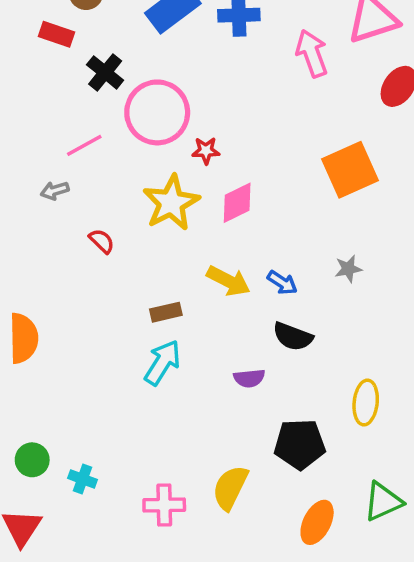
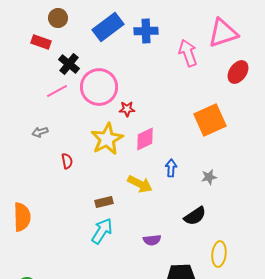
pink line: (84, 145) -> (57, 91), moved
red semicircle: (102, 241) -> (67, 161), turned 35
blue arrow: (282, 283) -> (171, 168), moved, turned -120
black semicircle: (293, 336) -> (195, 216), moved, turned -55

